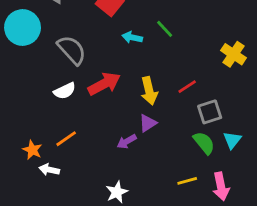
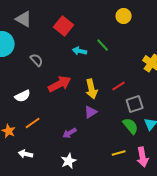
gray semicircle: (72, 50) -> (37, 60), size x0.6
white semicircle: (65, 91) -> (23, 96), moved
purple arrow: (127, 141) -> (70, 133), moved
white arrow: (49, 170) -> (26, 154), moved

